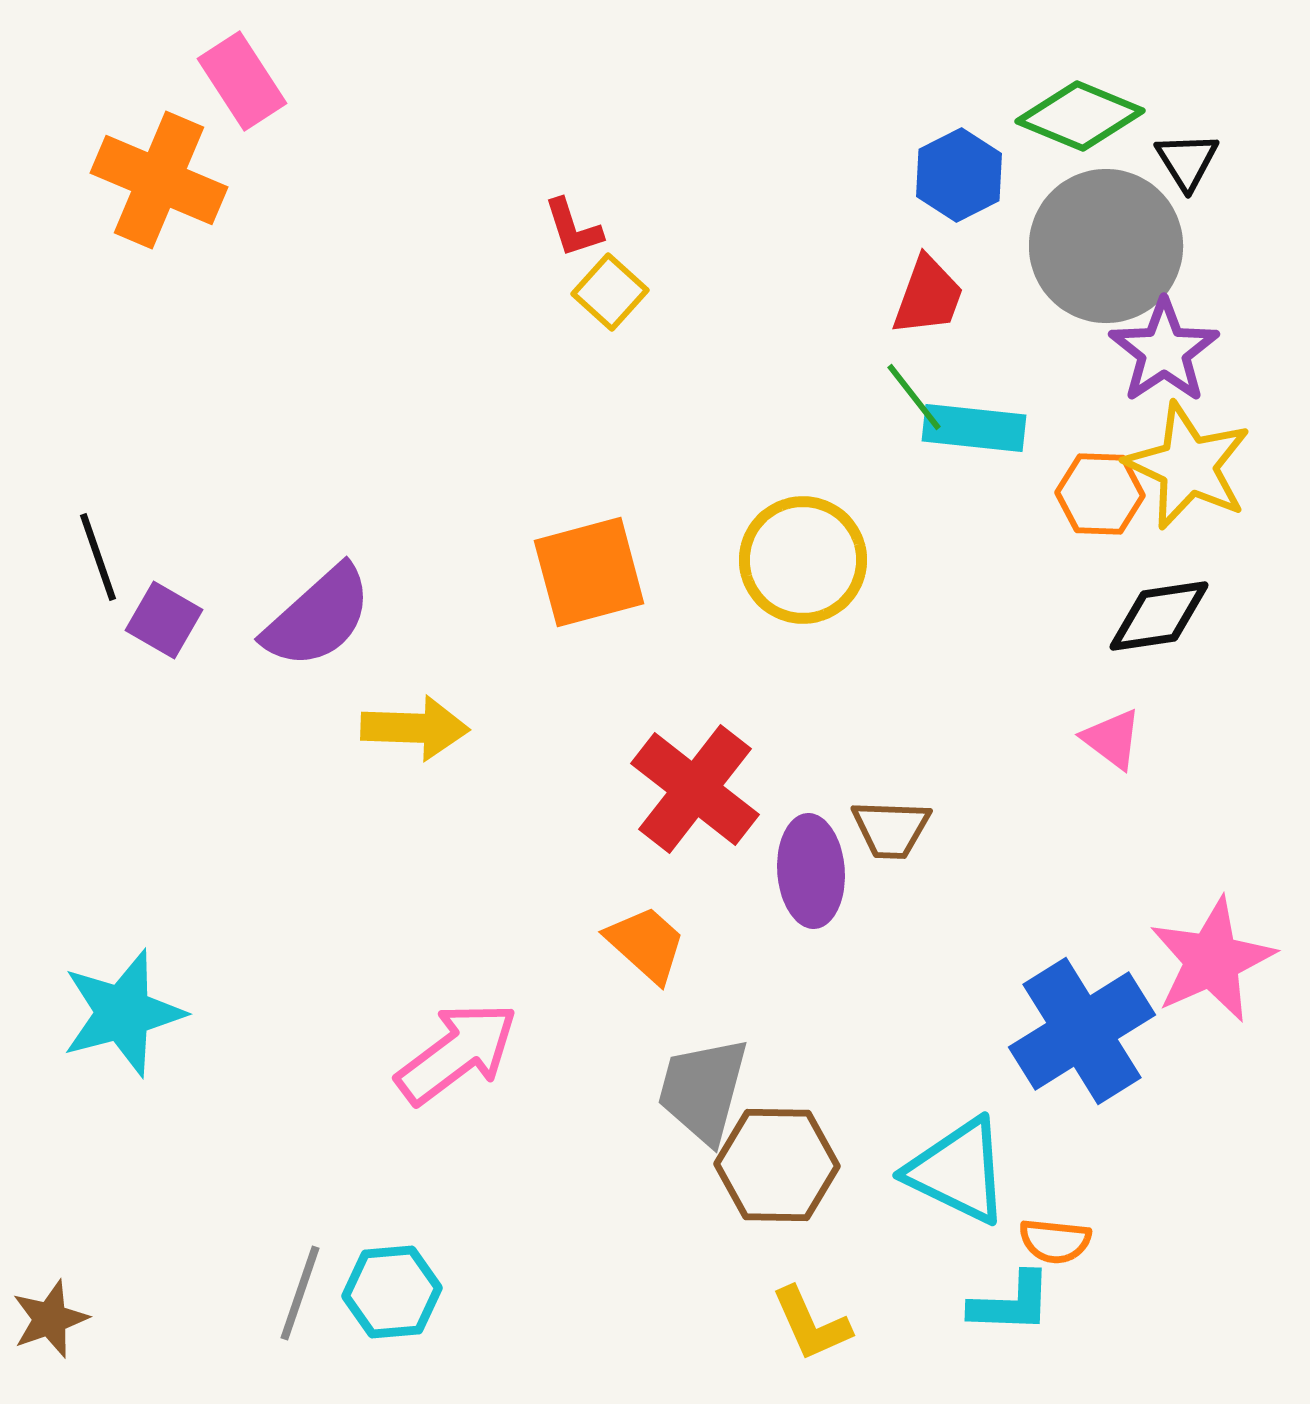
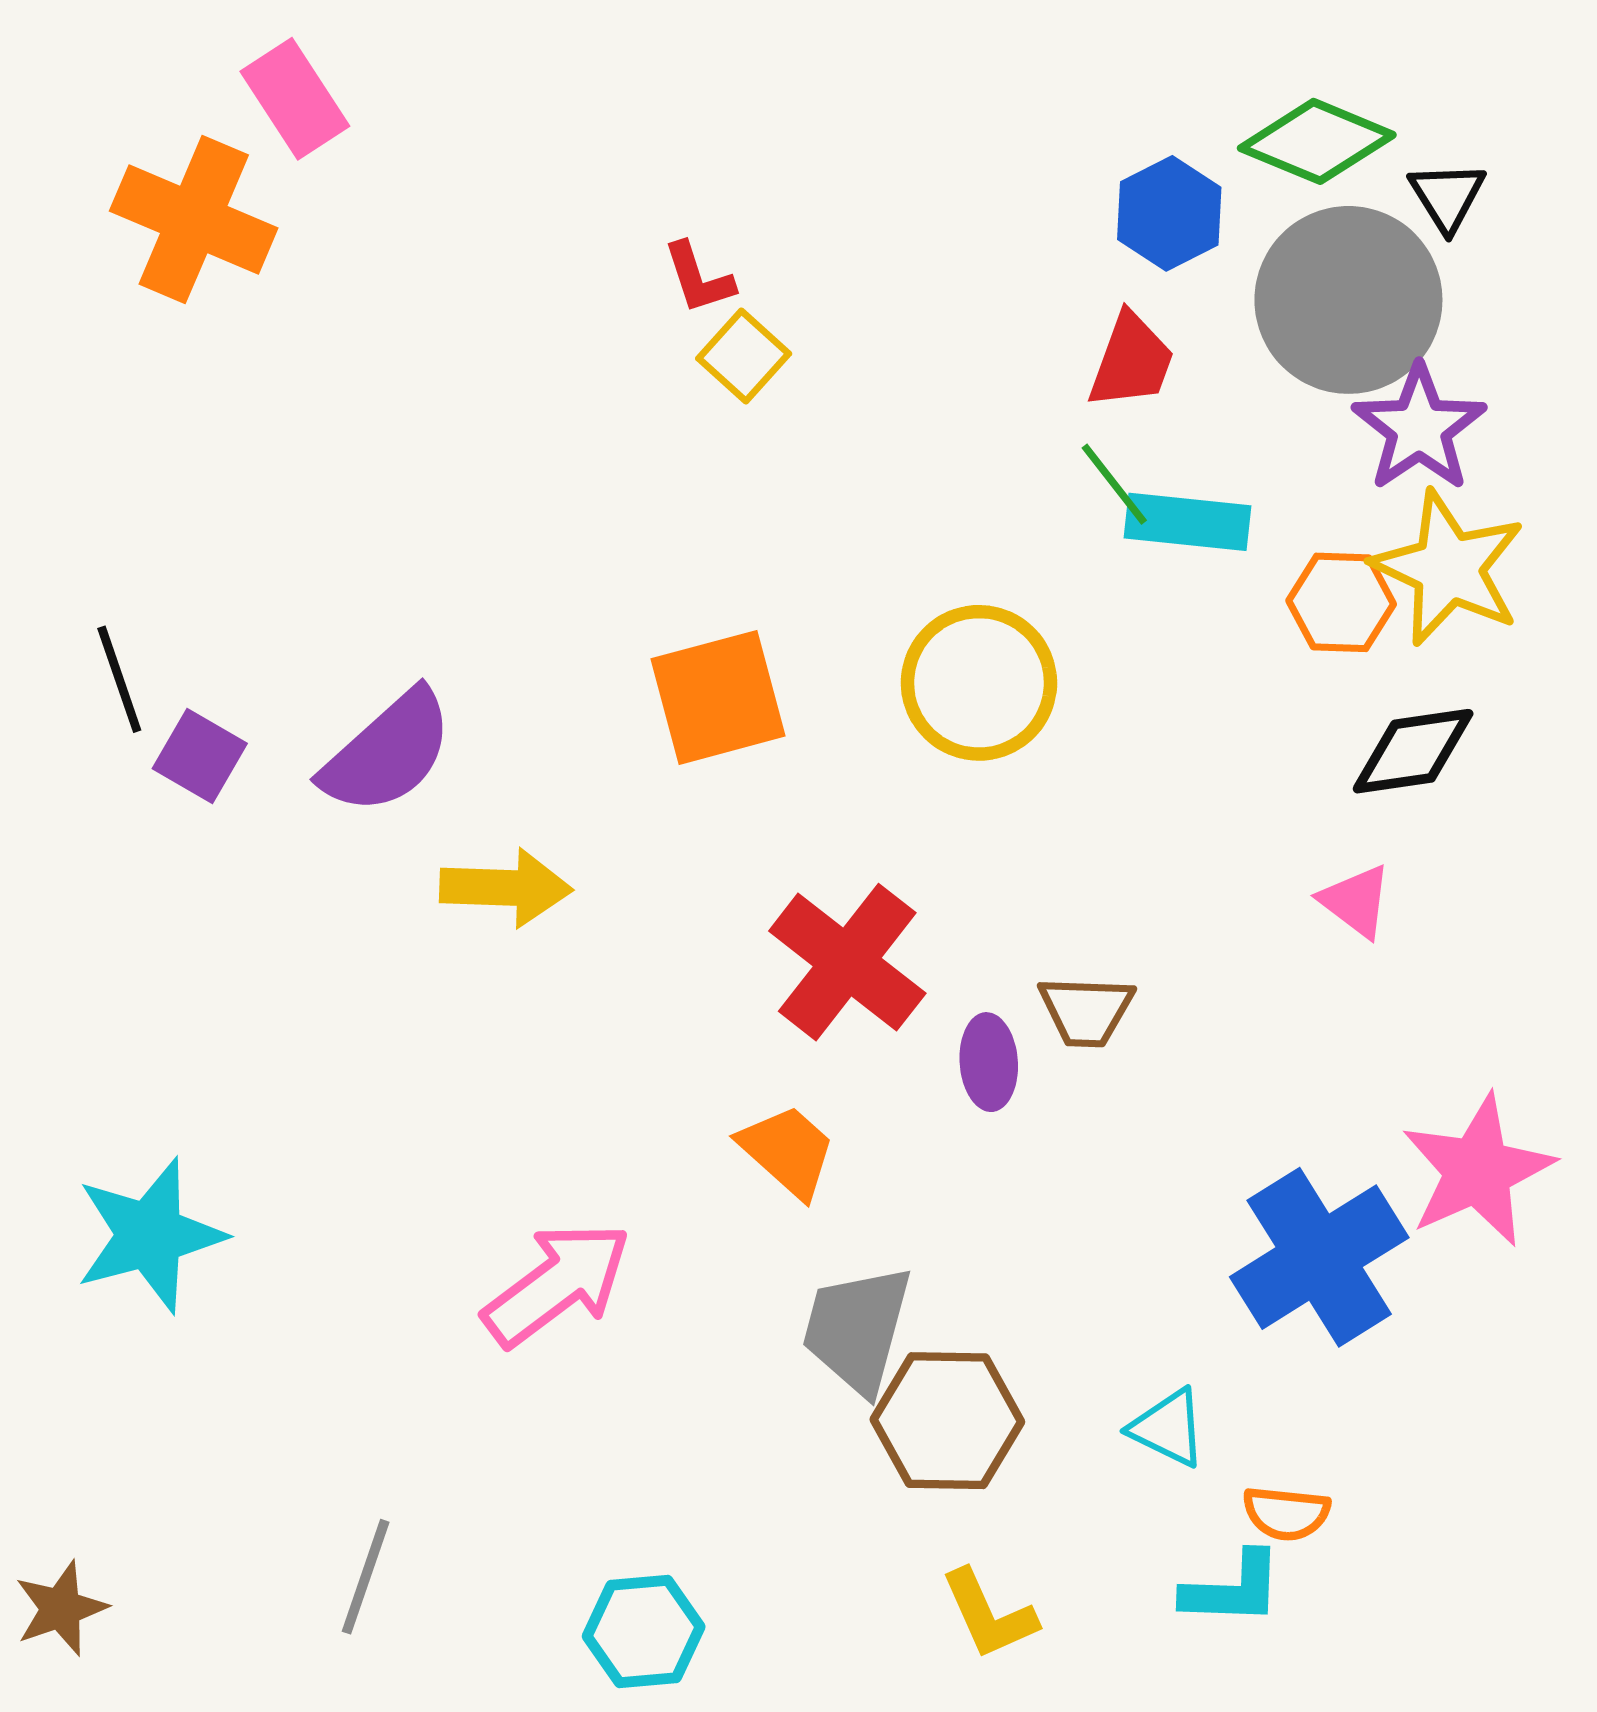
purple ellipse: (811, 871) -> (989, 1062), size x0.7
cyan triangle: (958, 1171) -> (1168, 1428), size x0.6
cyan hexagon: (392, 1292) -> (644, 1632), moved

